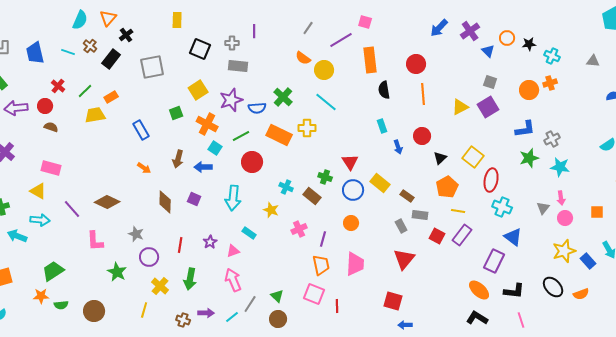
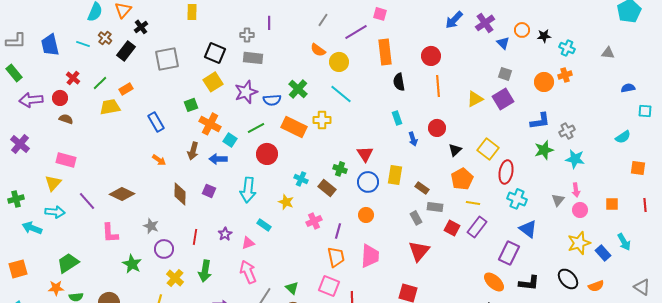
black square: (200, 49) -> (215, 53), moved
orange cross: (207, 124) -> (210, 124), moved
yellow rectangle: (380, 183) -> (395, 175), turned 60
yellow triangle: (38, 191) -> (53, 183), turned 42

